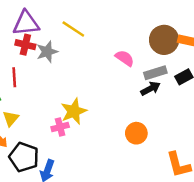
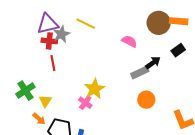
gray star: (47, 52) -> (61, 34), moved
gray rectangle: (155, 73) -> (140, 73), moved
red line: (14, 77) -> (53, 63), moved
pink cross: (60, 127) -> (85, 103), turned -32

